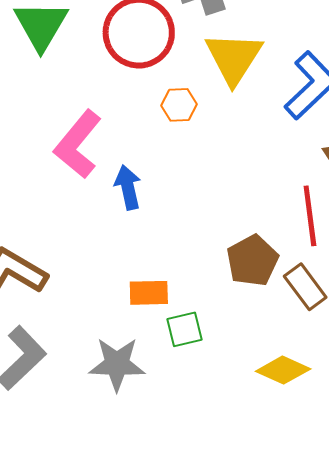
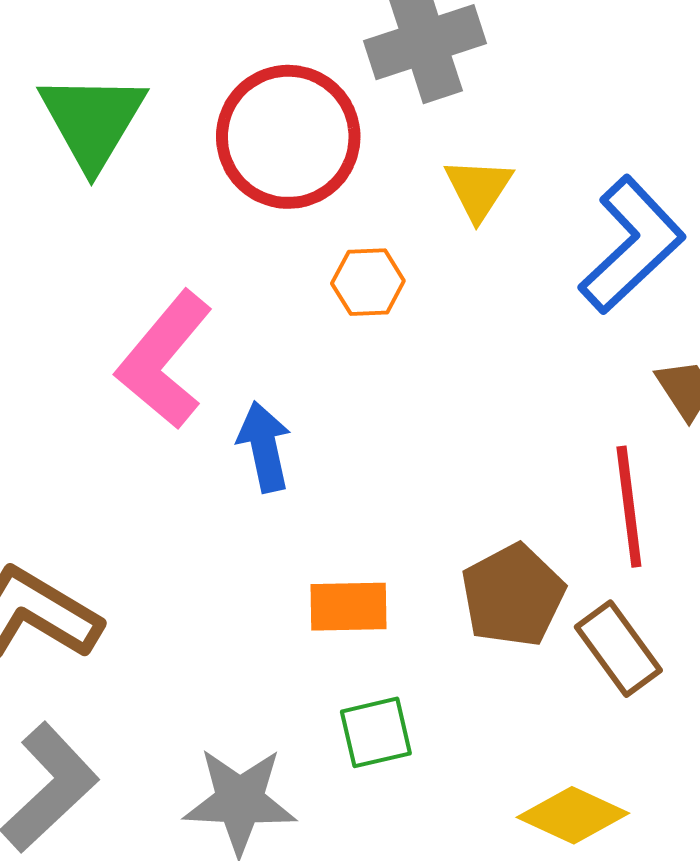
yellow triangle: (234, 58) -> (478, 189), size x0.6
orange rectangle: (149, 293) -> (349, 607), moved

